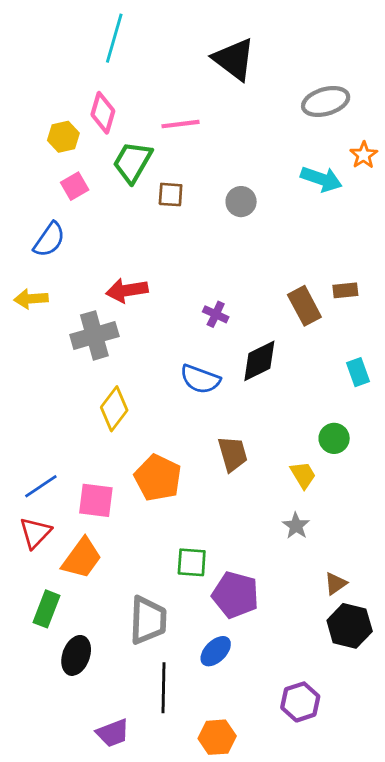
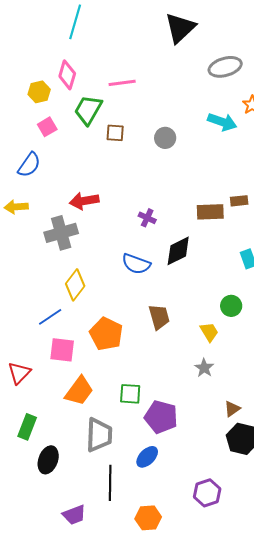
black triangle: (234, 59) -> (180, 28), moved, turned 40
brown rectangle: (304, 306) -> (210, 212), turned -64
blue line: (41, 486) -> (50, 317), moved
orange trapezoid: (82, 558) -> (79, 391), moved

